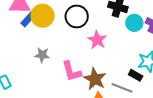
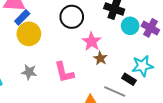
yellow circle: (43, 16) -> (29, 34), moved
gray star: (42, 55) -> (29, 72), moved
brown star: (95, 79) -> (100, 58), moved, size x0.6

